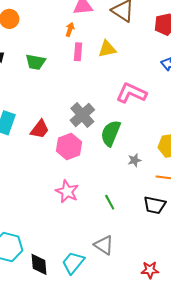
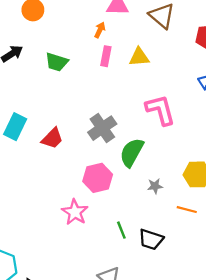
pink L-shape: (131, 93) -> (160, 110), turned 44
pink hexagon: (69, 146) -> (98, 178), moved
black trapezoid: (155, 205) -> (151, 239), moved

